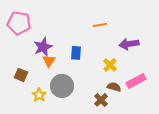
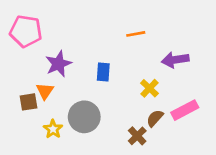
orange triangle: (49, 61) -> (45, 91), moved
brown square: (21, 75) -> (29, 102), turned -32
brown semicircle: (114, 87) -> (155, 118), turned -64

